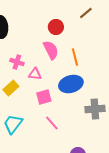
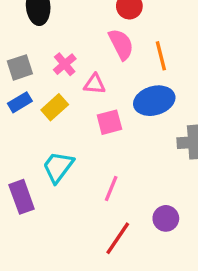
pink cross: (17, 62) -> (65, 64), turned 32
pink line: (52, 123) -> (111, 189), moved, turned 63

